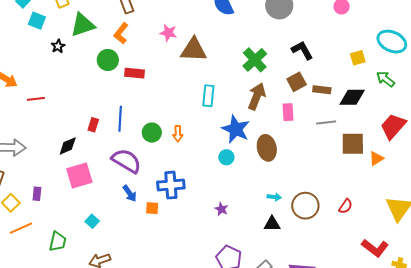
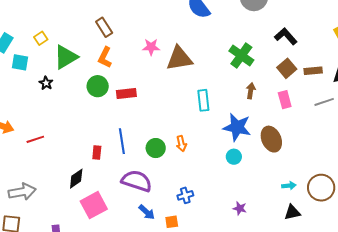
brown arrow: (257, 96) -> (251, 91), size x0.6
blue cross: (171, 185) -> (185, 195), size x0.6

